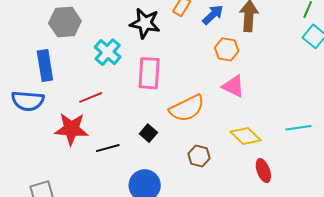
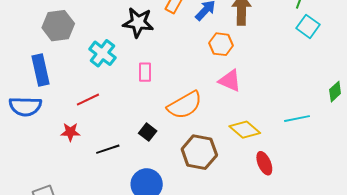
pink rectangle: (149, 73) -> (145, 72), size x0.6
red star: (71, 129) -> (70, 132), size x0.6
brown hexagon: (199, 156) -> (199, 152), size x1.6

